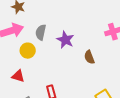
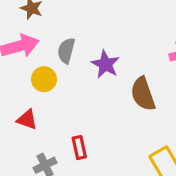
brown semicircle: (89, 57) -> (143, 94), size x1.5

